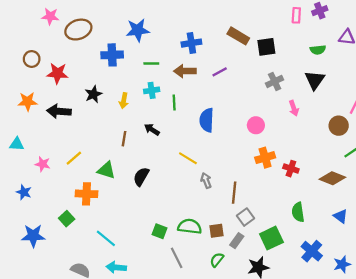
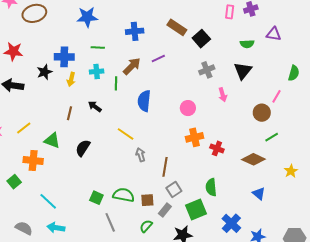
black square: (266, 47) -> (201, 39), turned -36
blue cross: (112, 55) -> (64, 57), moved
brown arrow: (185, 71) -> (132, 66), moved, turned 132
green semicircle: (298, 212) -> (211, 187), moved

